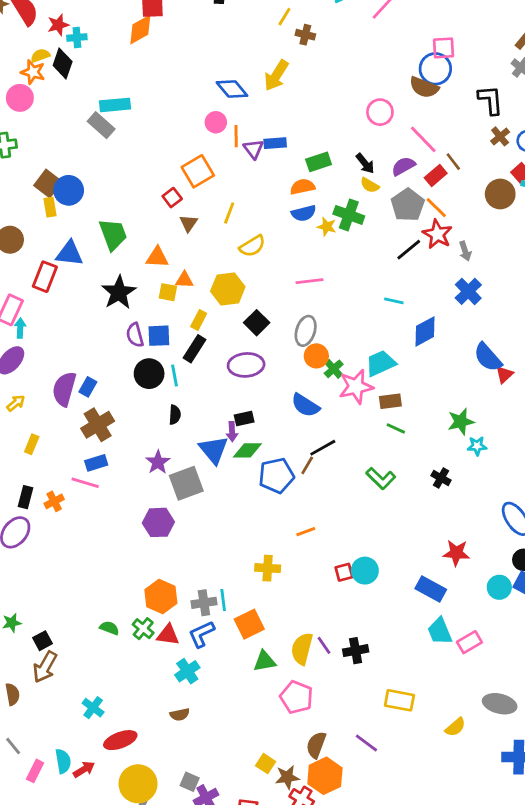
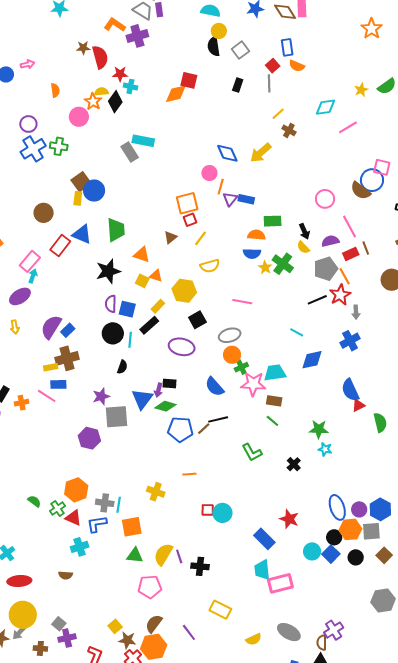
red square: (172, 198) -> (190, 220), moved
gray ellipse: (306, 331) -> (230, 335), turned 40
yellow arrow: (16, 403) -> (15, 327), turned 104
yellow rectangle: (32, 444) -> (51, 367), moved, turned 40
pink rectangle: (469, 642) -> (280, 583), size x1.4
pink pentagon: (297, 697) -> (150, 587), turned 30

